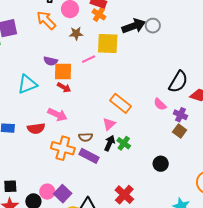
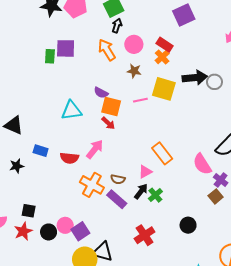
pink semicircle: (160, 104) -> (202, 164), size x1.5
pink arrow: (57, 115) -> (95, 149), turned -90
red cross: (124, 195) -> (145, 235), moved

